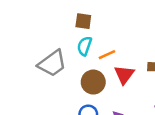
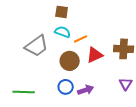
cyan semicircle: (85, 46) -> (63, 32), turned 91
red triangle: (124, 75) -> (95, 55), turned 30

